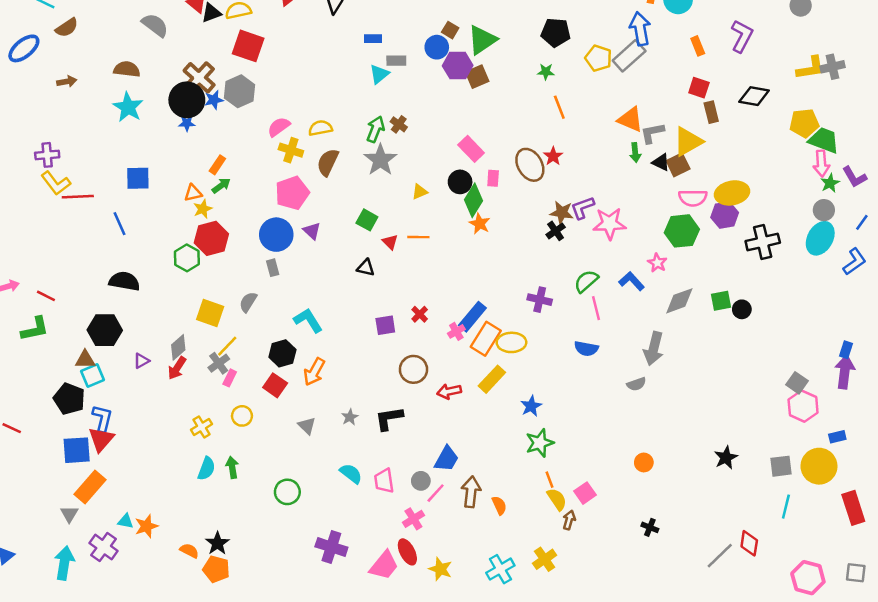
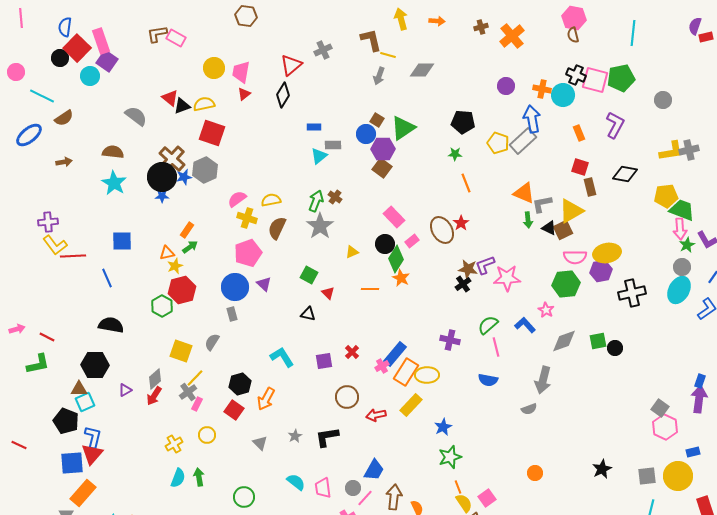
brown square: (477, 77) -> (382, 168), moved, turned -30
pink rectangle: (493, 178) -> (412, 241), turned 48
orange line: (418, 237) -> (370, 289), moved
cyan L-shape: (308, 320) -> (282, 357), moved

